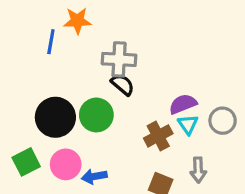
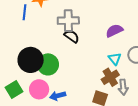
purple semicircle: (183, 104) -> (114, 31), moved
green circle: (96, 115) -> (48, 64), moved
brown cross: (158, 136) -> (110, 77), moved

